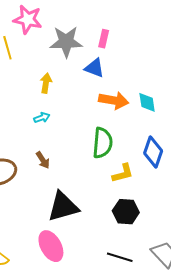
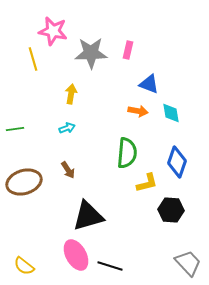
blue triangle: (94, 68) -> (149, 84), moved
orange arrow: (114, 100) -> (138, 111), size x0.7
black hexagon: (126, 212) -> (171, 210), moved
black line: (120, 257) -> (110, 266), moved

